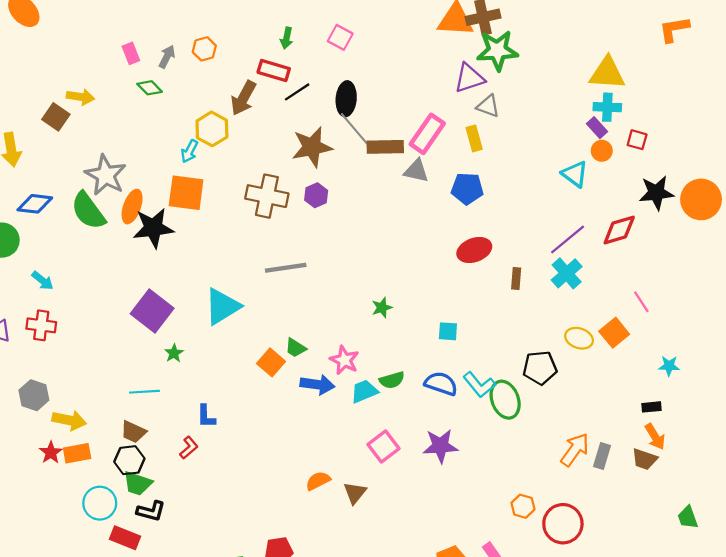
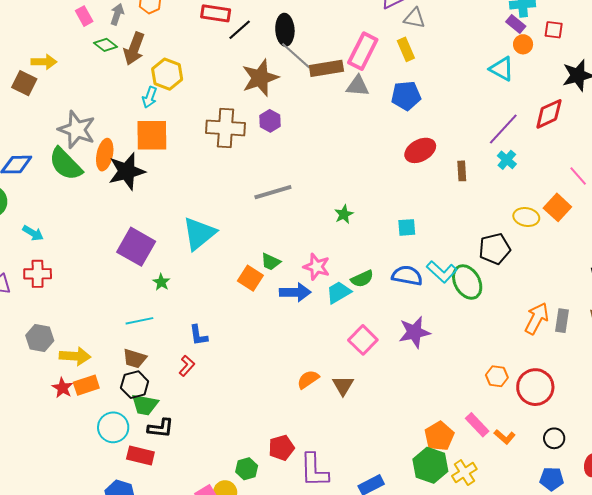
brown arrow: (243, 98) -> (134, 49), moved
gray line: (286, 268) -> (273, 192), moved
cyan cross: (567, 273) -> (507, 160), size x0.7

